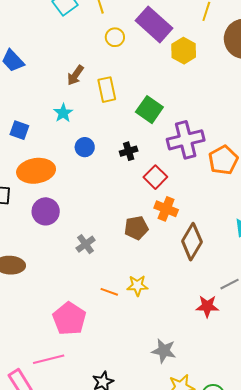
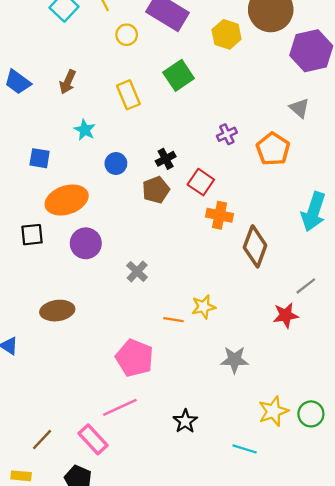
yellow hexagon: (184, 51) -> (227, 34), moved
brown arrow: (75, 75) -> (68, 82), moved
green square: (149, 110) -> (179, 75), moved, turned 32
purple cross: (186, 140) -> (227, 134), size x0.5
brown pentagon: (136, 228) -> (156, 190), moved
gray star: (164, 351) -> (234, 360), moved

